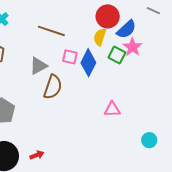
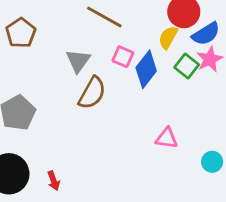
gray triangle: (38, 66) -> (78, 61), turned -36
cyan circle: (149, 140) -> (212, 162), moved
red arrow: (37, 155) -> (54, 181), turned 80

